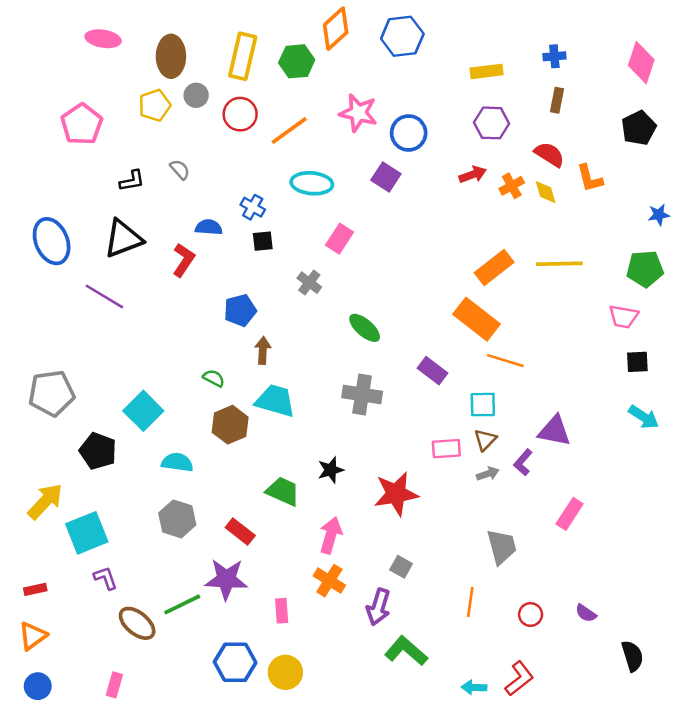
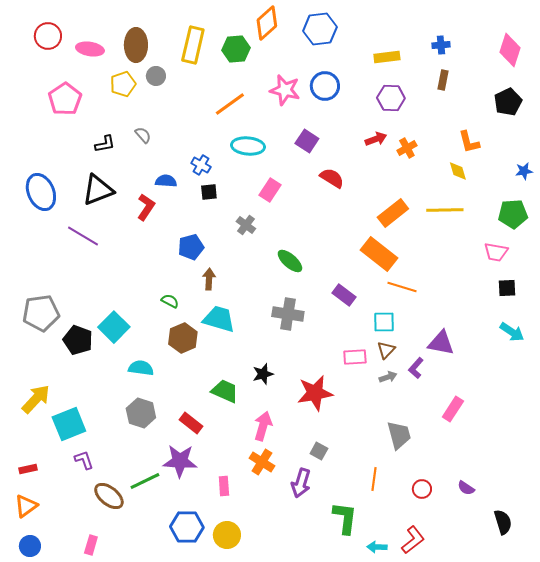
pink ellipse: (103, 39) -> (90, 49), moved
red circle: (240, 114) -> (48, 36), moved
blue circle: (409, 133) -> (325, 86), moved
red semicircle: (549, 154) -> (332, 178), moved
yellow diamond: (546, 192) -> (458, 171), moved
black pentagon: (98, 451) -> (78, 340), moved
green L-shape: (406, 651) -> (345, 518), moved, turned 56

